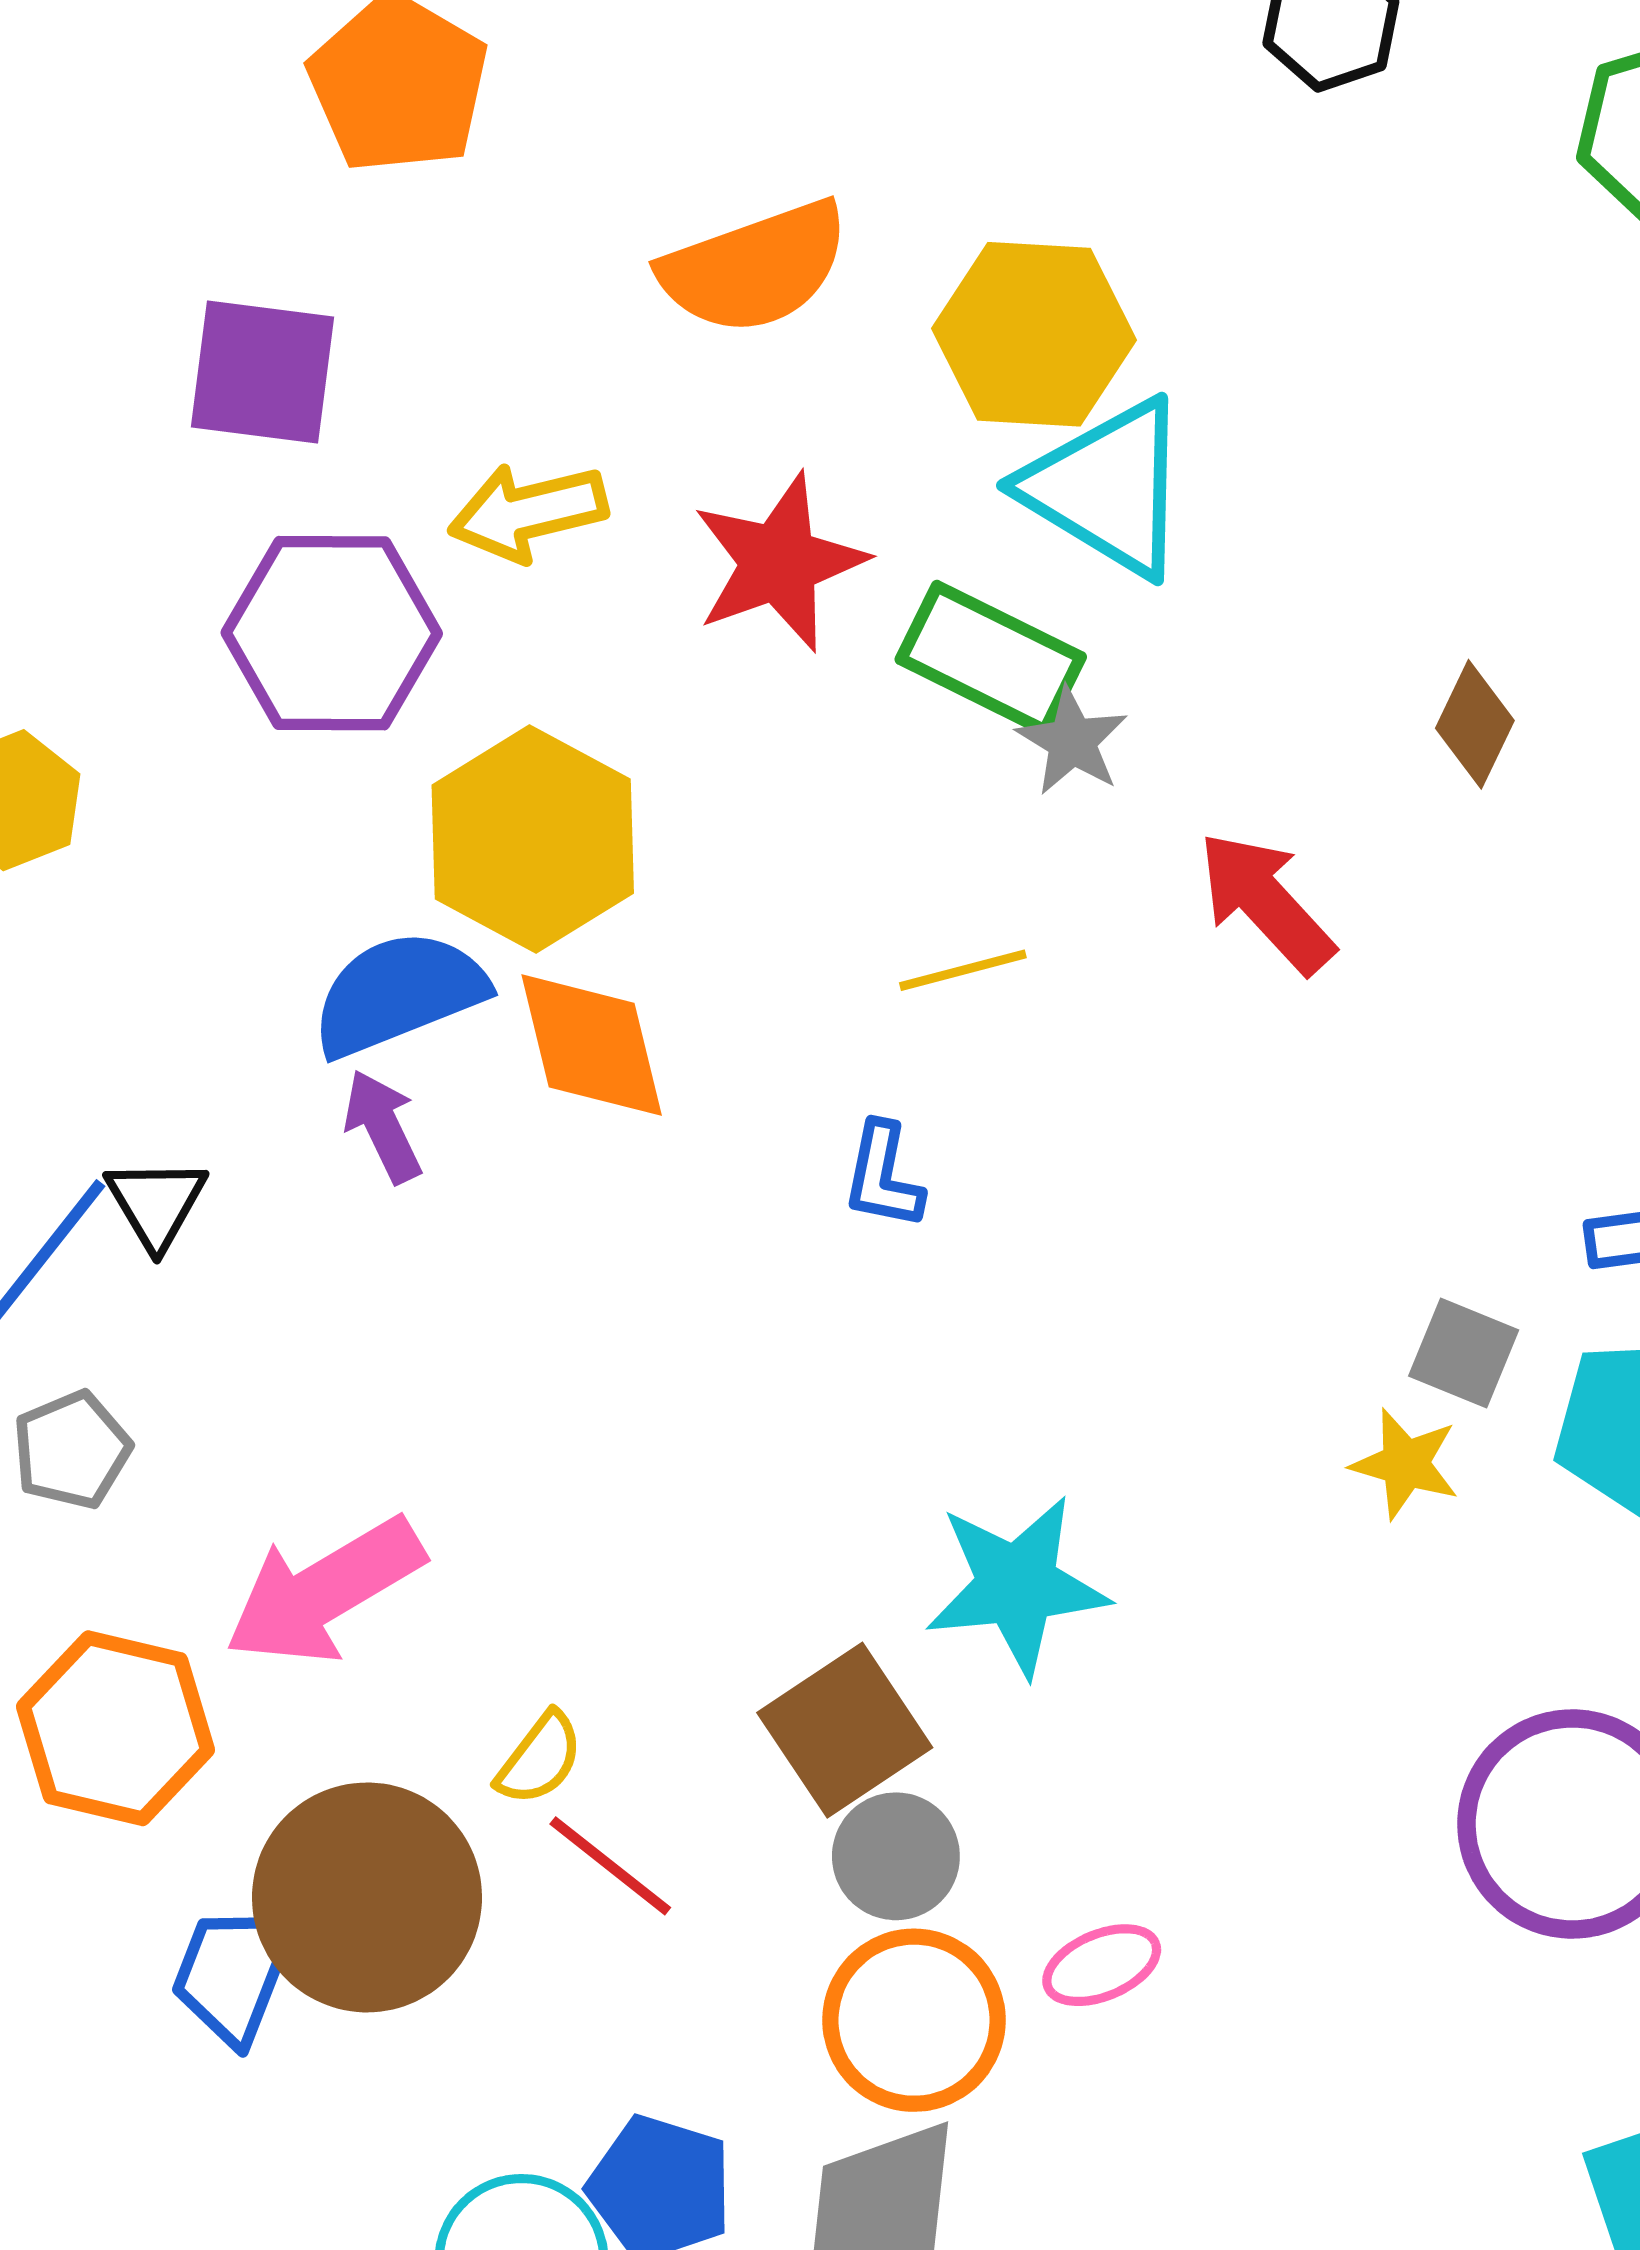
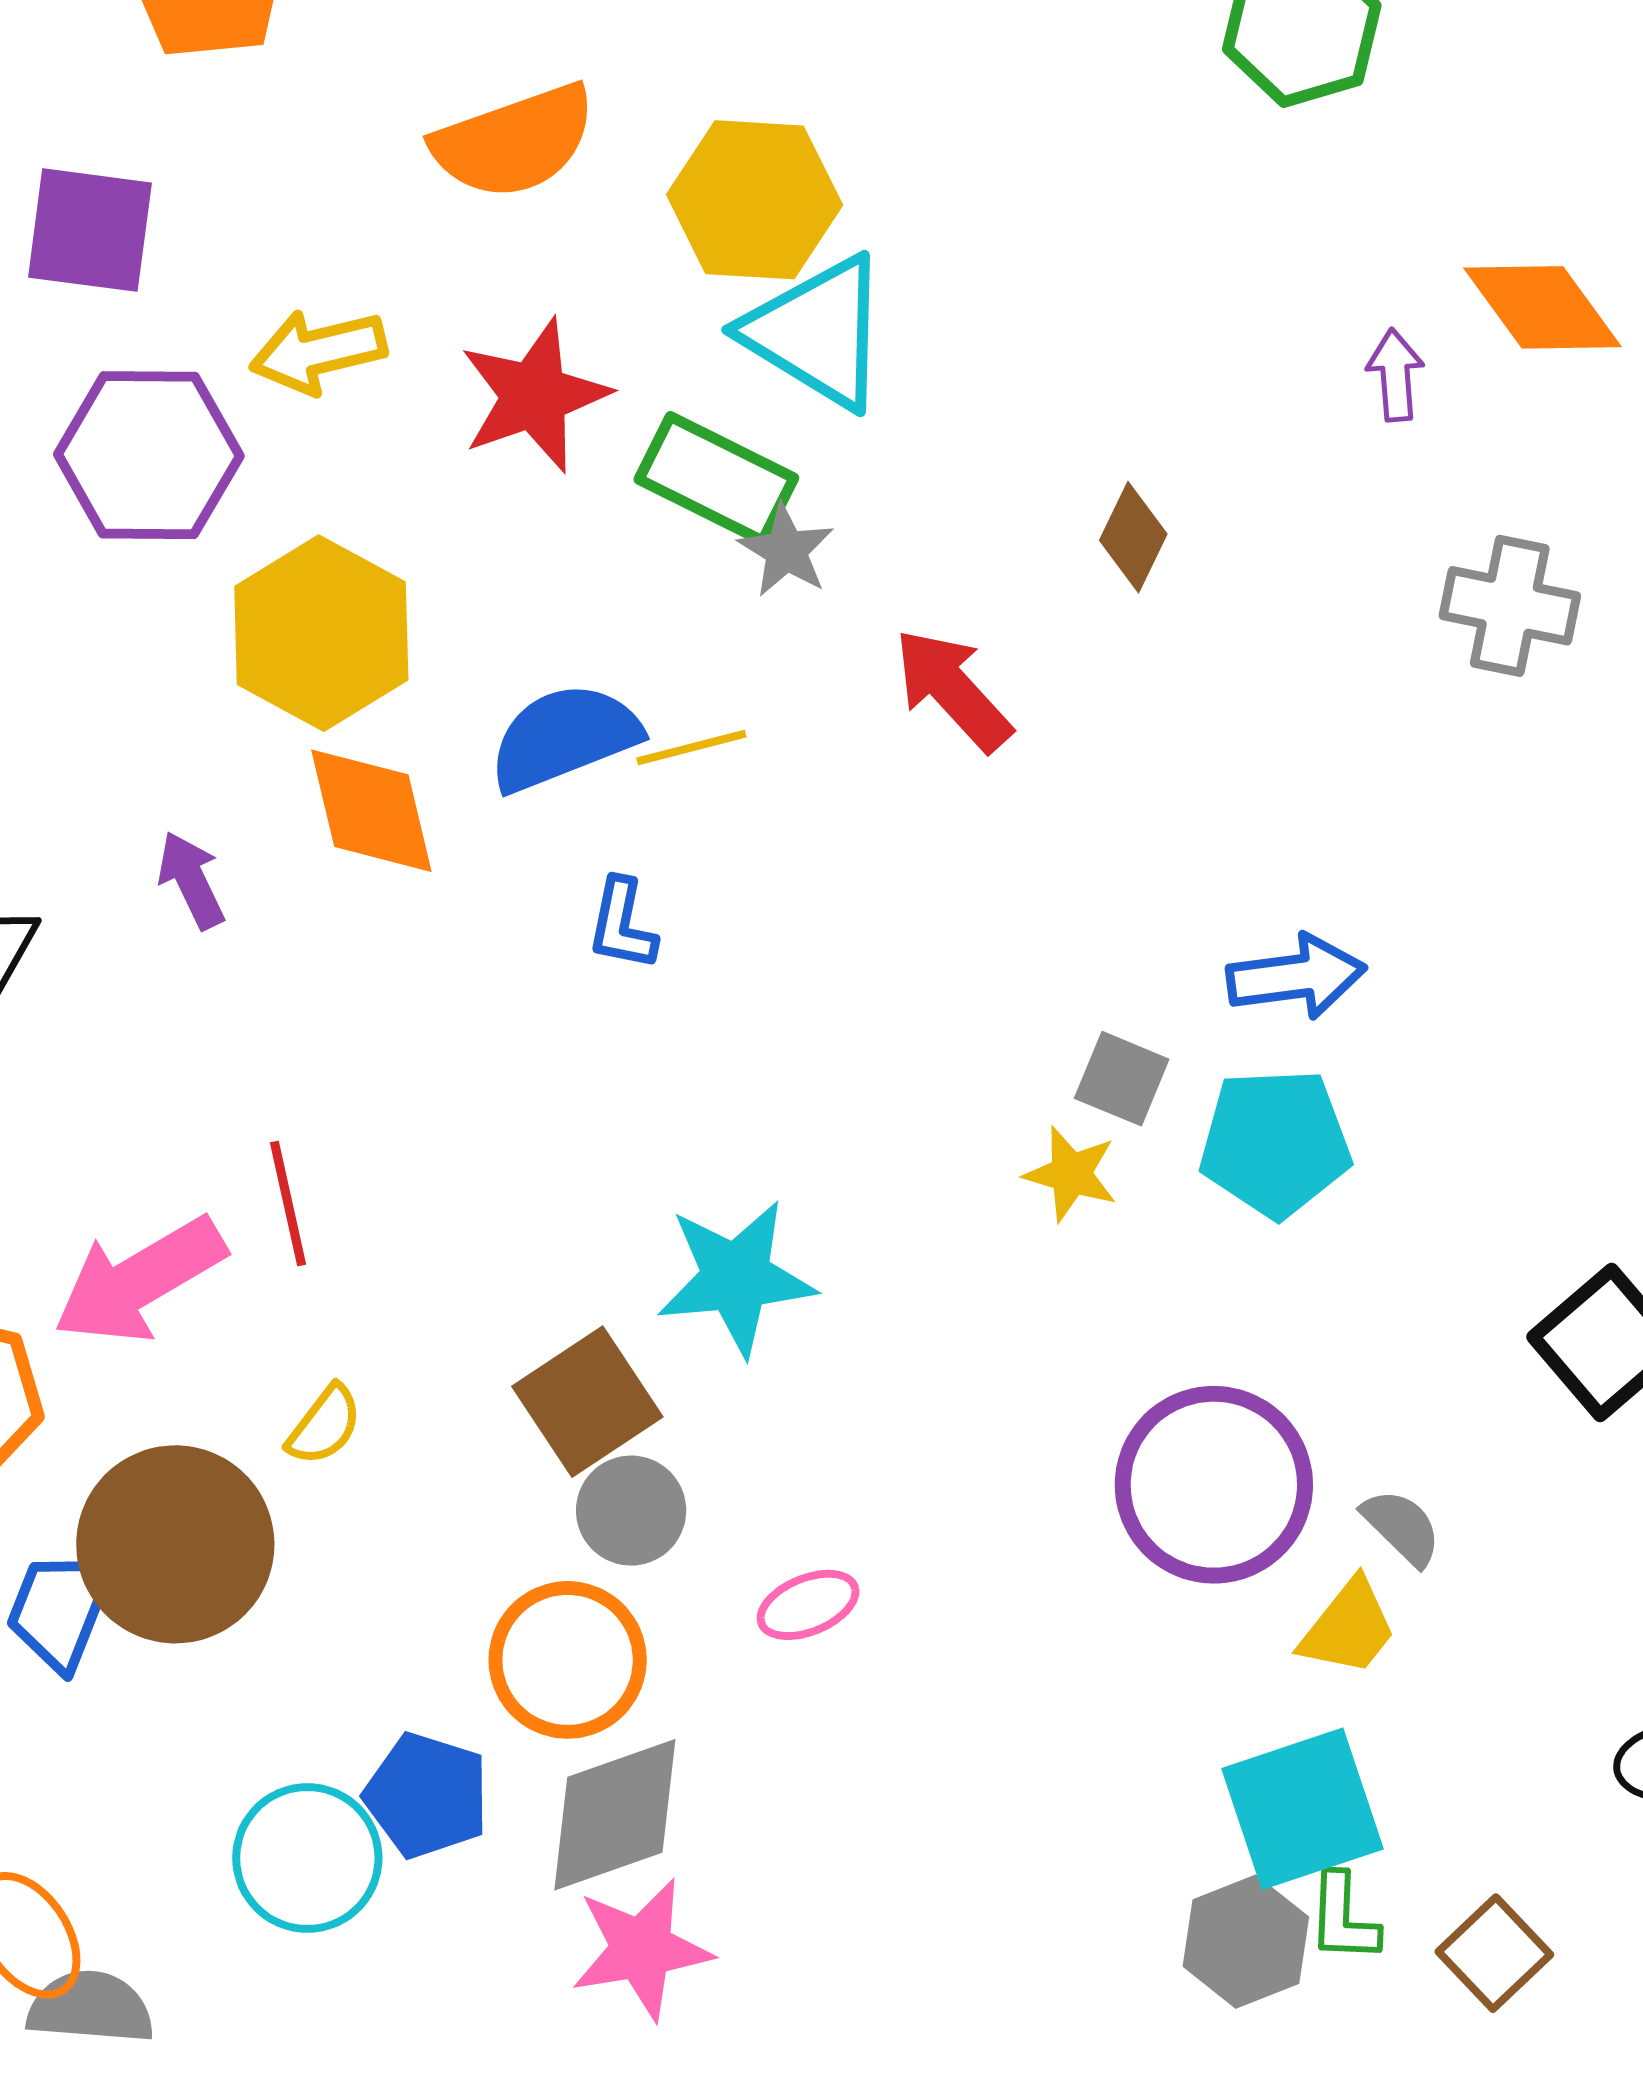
blue semicircle: (399, 993) -> (564, 737), moved
red line: (610, 1866) -> (288, 1203), moved, turned 39
orange circle: (914, 2020) -> (568, 1660), moved

